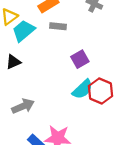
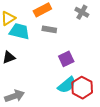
cyan trapezoid: (23, 31) -> (19, 31), turned 50

